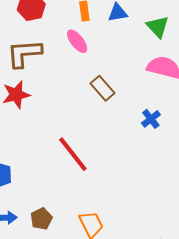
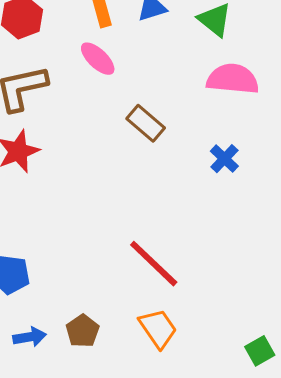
red line: (73, 154) -> (154, 264), moved

